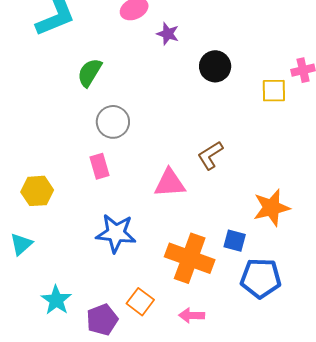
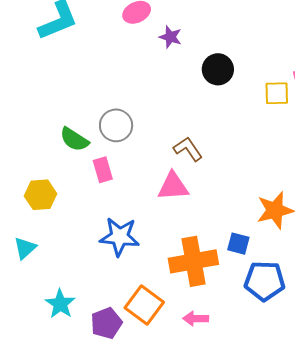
green semicircle: (90, 73) -> (74, 139), moved, turned -88
brown L-shape: (210, 155) -> (188, 149), moved, turned 88
orange cross: (190, 258) -> (193, 261), turned -30
orange square: (140, 302) -> (144, 305), size x1.4

